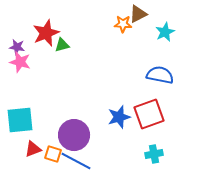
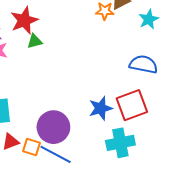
green triangle: (62, 45) -> (35, 41), moved
cyan cross: (154, 154) -> (120, 143), moved, size x1.5

